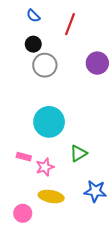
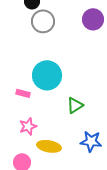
pink rectangle: (24, 157) -> (23, 93), moved
pink star: (45, 167) -> (28, 126), moved

